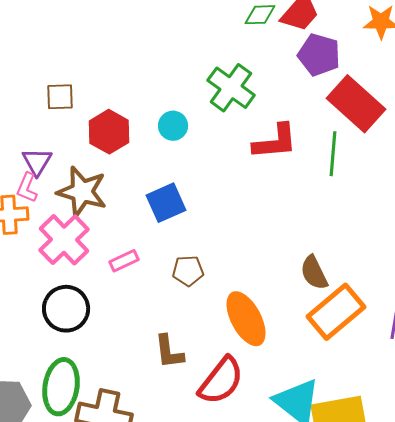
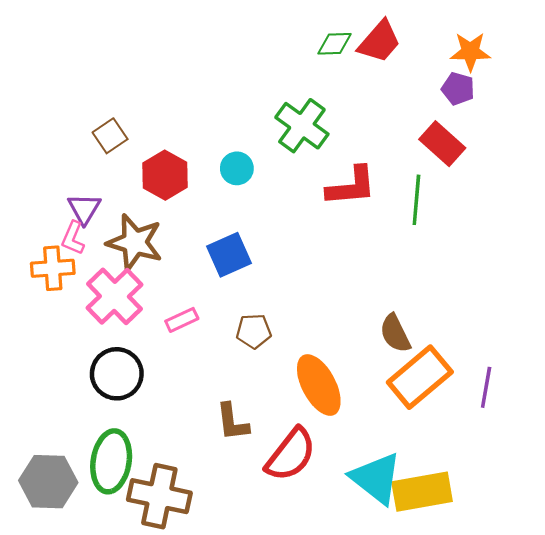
purple pentagon: (319, 55) -> (458, 89), moved, size x0.7
brown square: (60, 97) -> (110, 136), turned -32
red rectangle: (356, 104) -> (442, 144), size x0.7

